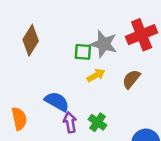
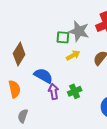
brown diamond: (31, 40) -> (19, 54), moved
green cross: (97, 122) -> (75, 91), turned 32

